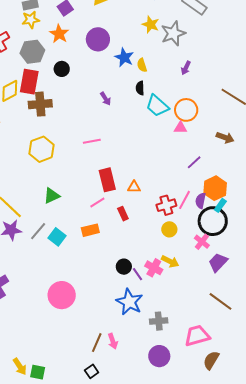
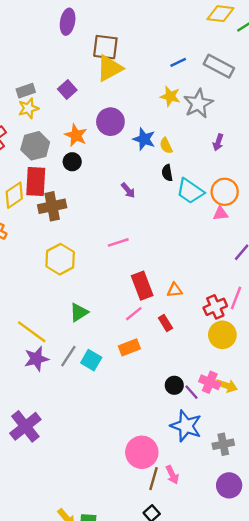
orange star: (59, 34) -> (76, 135), moved
yellow circle: (169, 229) -> (222, 335), size x1.5
yellow arrow: (170, 261) -> (227, 386), moved
pink circle: (62, 295) -> (142, 452), moved

